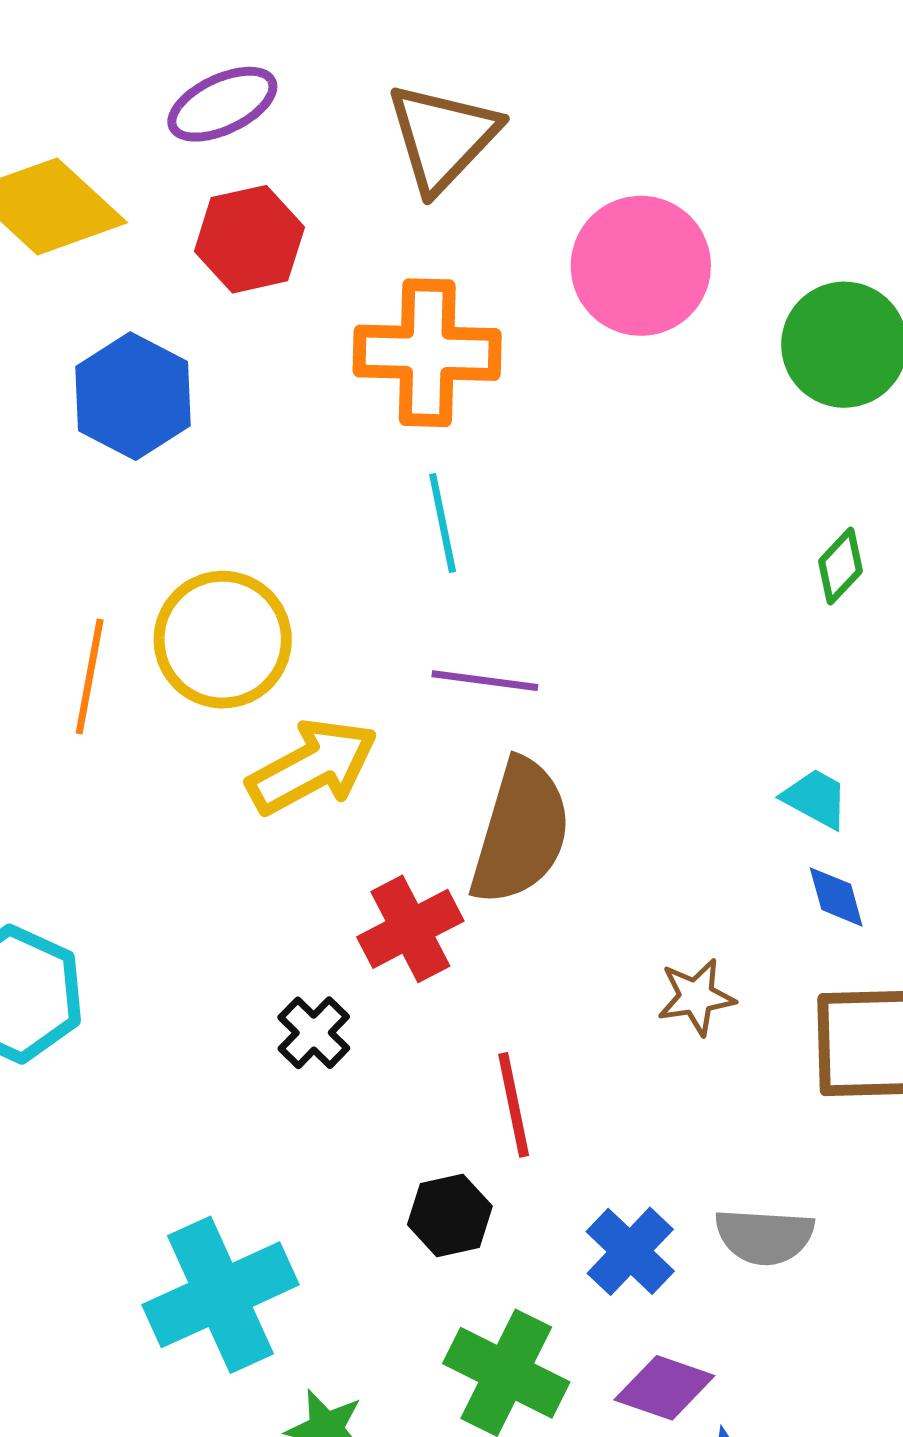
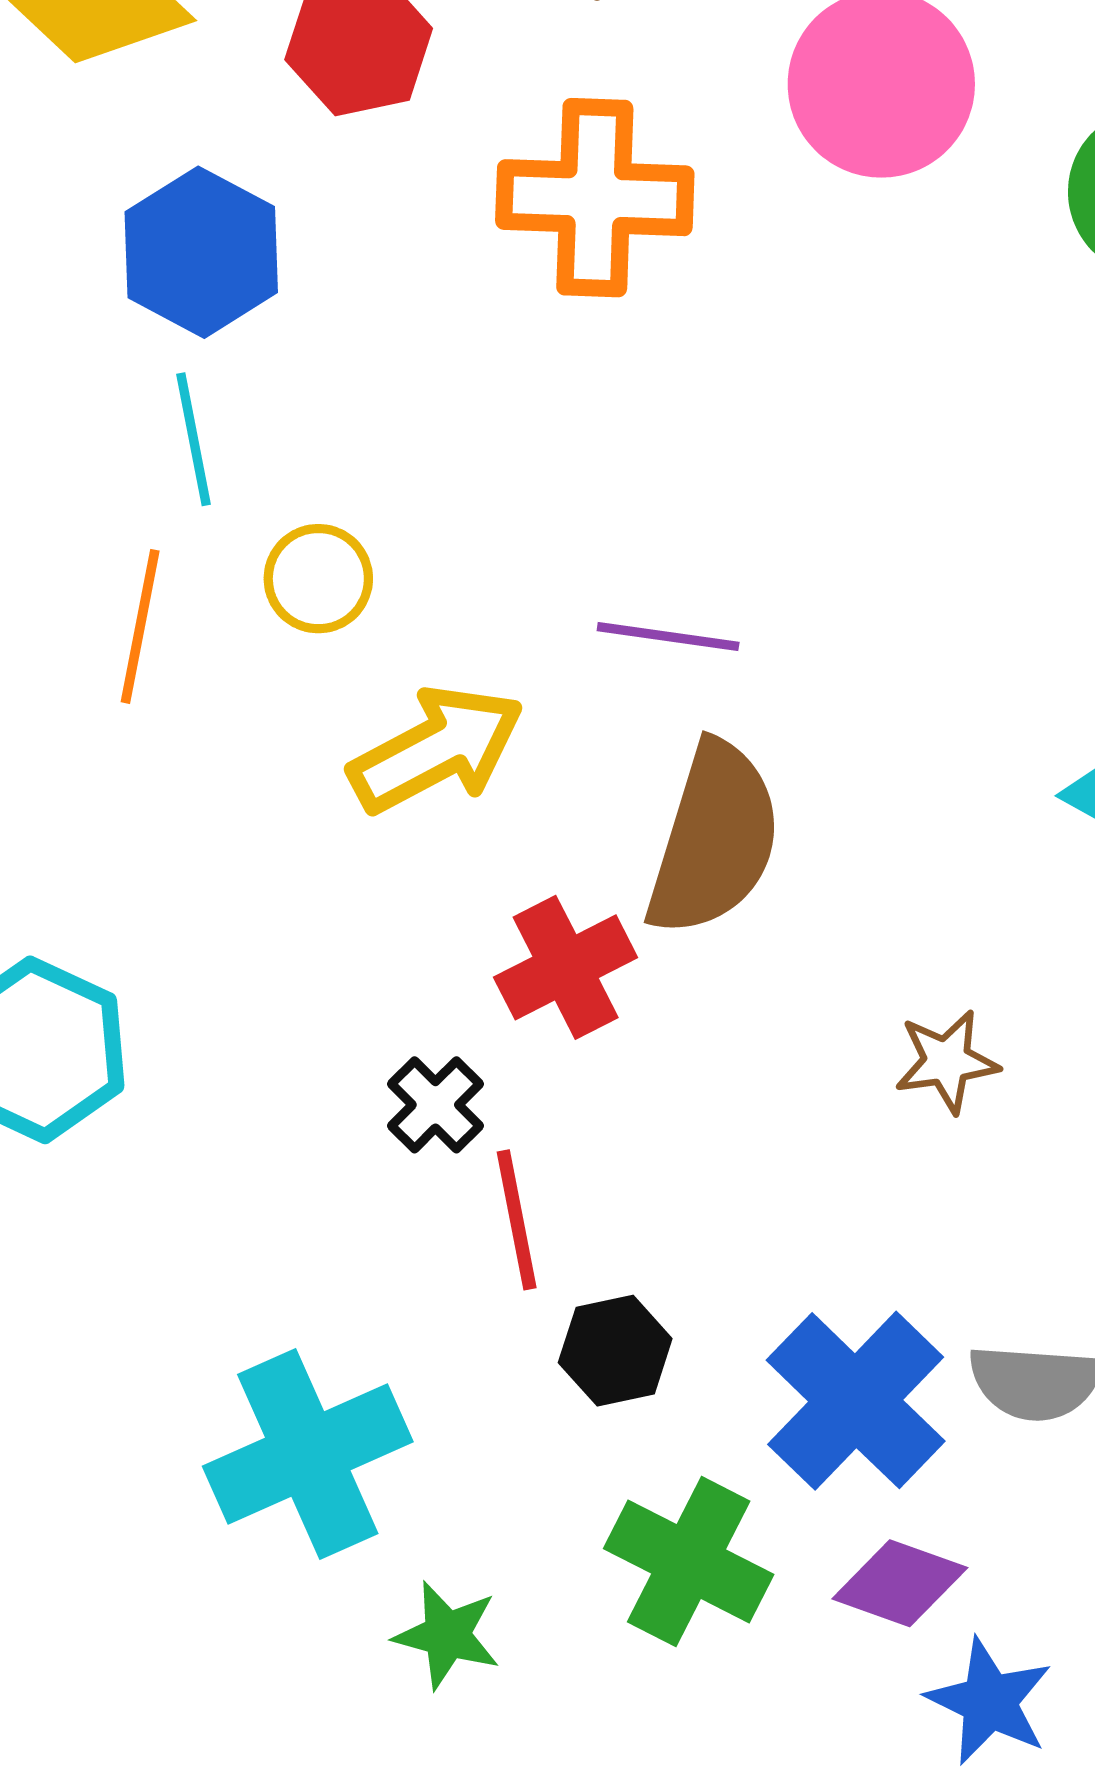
cyan line: (443, 523) -> (193, 439), moved
yellow circle: (223, 640) -> (318, 579), size x0.6
red line: (514, 1105) -> (517, 1220), moved
blue cross: (630, 1251) -> (856, 1401), size x1.5

